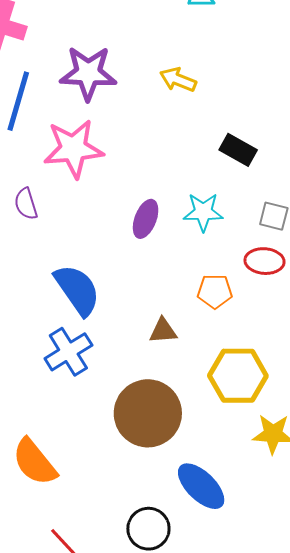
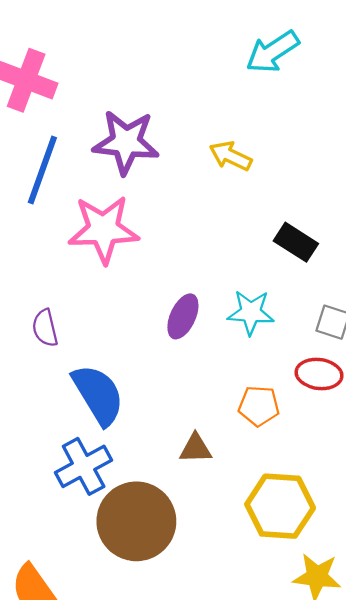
purple semicircle: (26, 204) -> (45, 328), moved
brown circle: (148, 413) -> (136, 521), moved

